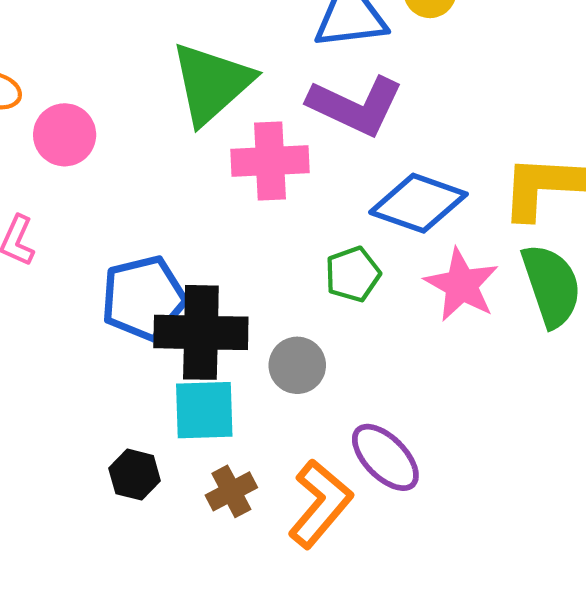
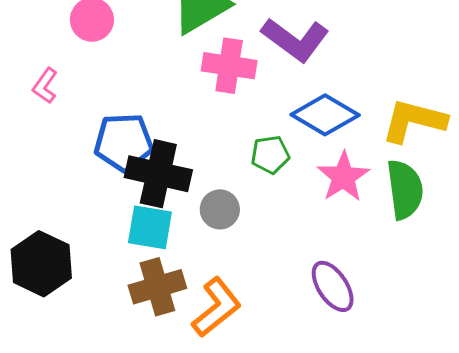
purple ellipse: (385, 457) -> (333, 286), moved
black hexagon: (135, 475) -> (41, 264), moved, size x1.8
brown cross: (231, 491) -> (157, 287), size x1.6

